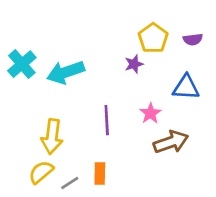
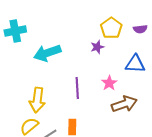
cyan cross: (22, 64) -> (15, 31), moved, turned 30

